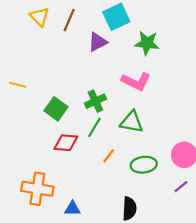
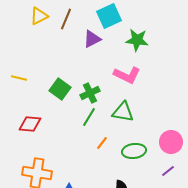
yellow triangle: (40, 17) -> (39, 16), turned 48
green square: (56, 109) -> (60, 89), moved
red diamond: (66, 143) -> (30, 124), moved

